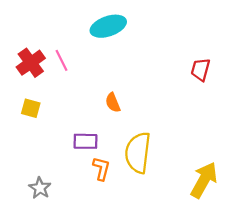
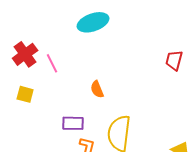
pink line: (62, 60) -> (52, 63), moved

